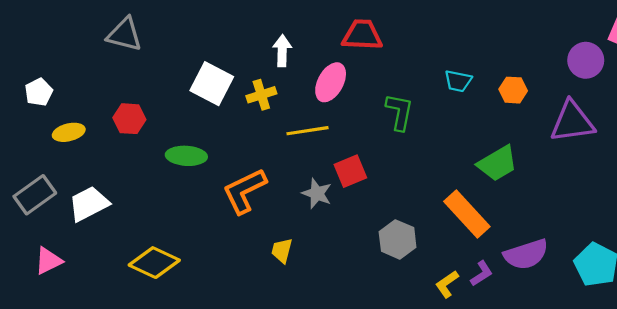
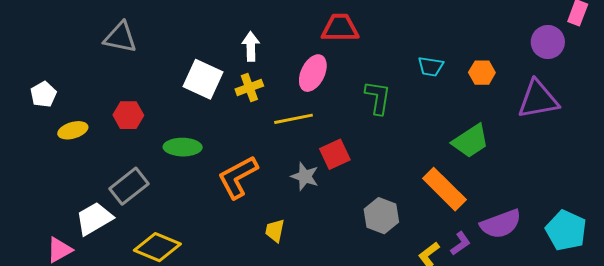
white arrow: (282, 51) -> (251, 46), moved
gray rectangle: (35, 195) -> (129, 186), moved
white trapezoid: (89, 204) -> (94, 219), moved

